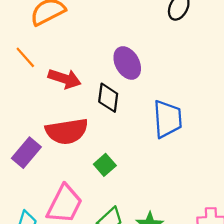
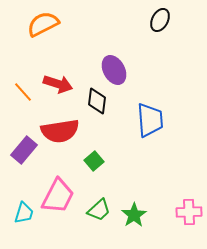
orange line: (25, 57) -> (23, 92), moved

